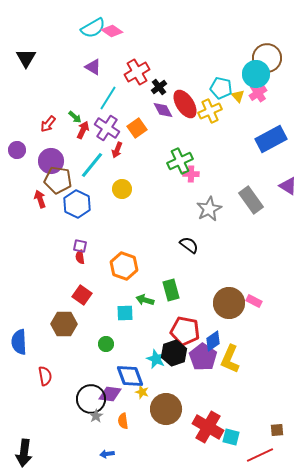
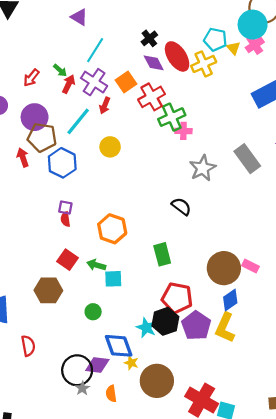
red cross: (137, 72) -> (152, 97), moved
green arrow: (145, 300) -> (96, 265), moved
blue diamond: (213, 341) -> (230, 300), moved

